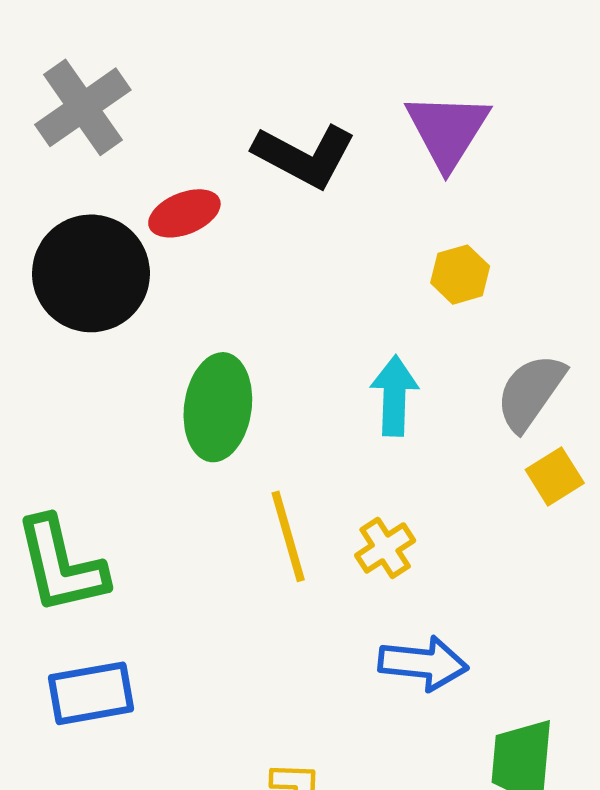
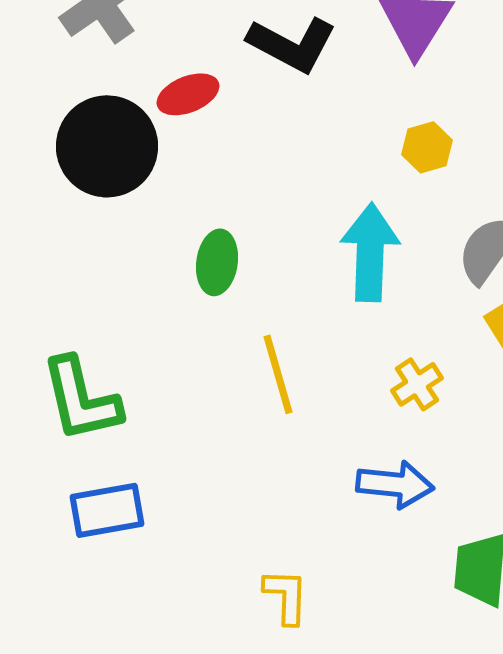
cyan arrow: (394, 396) -> (370, 252), size x1.4
green ellipse: (218, 407) -> (217, 262), size x0.7
yellow cross: (385, 548) -> (417, 384), moved

